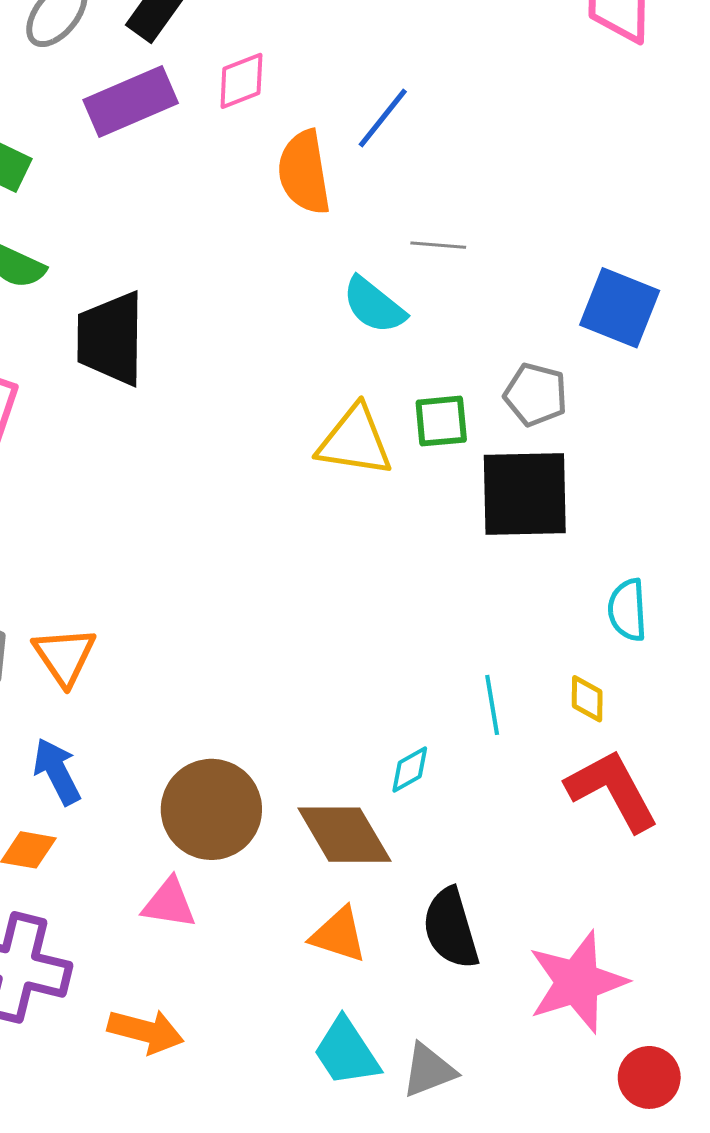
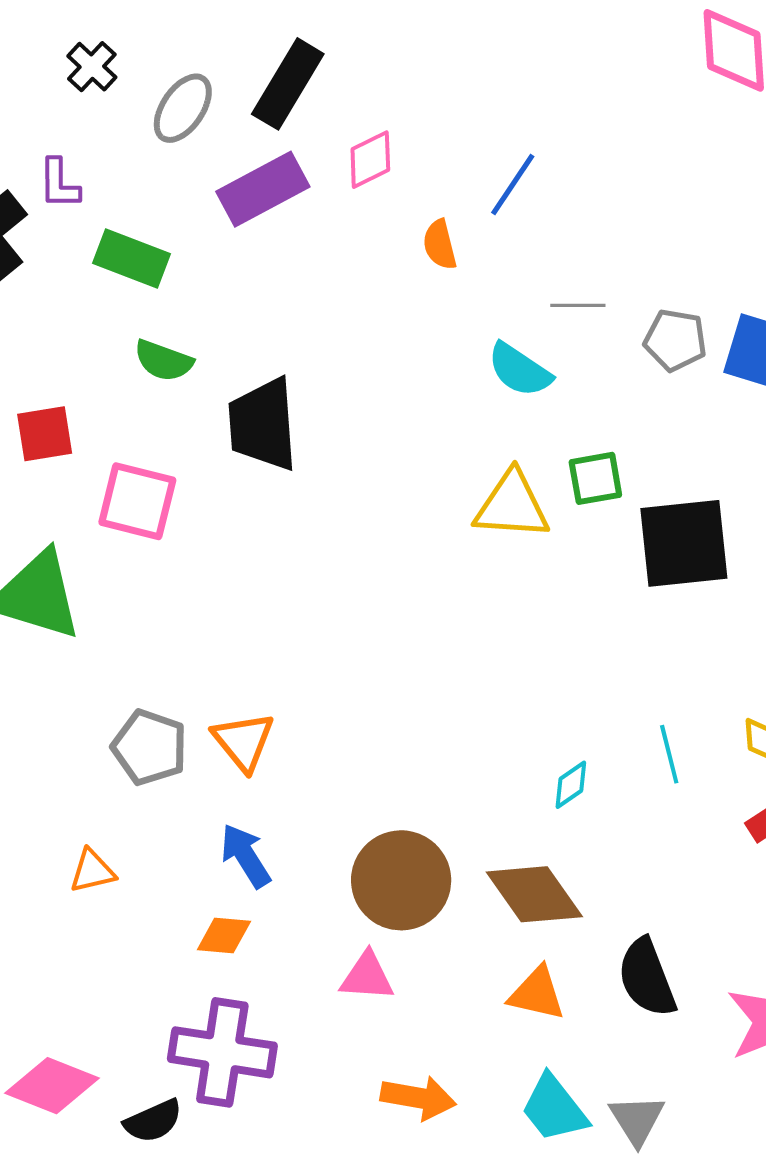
orange semicircle: (304, 172) -> (440, 245), size x0.6
gray pentagon: (536, 395) -> (675, 340), moved
cyan diamond: (410, 770) -> (571, 785), moved
orange arrow: (146, 1031) -> (418, 1098), moved
gray triangle: (429, 1070) -> (637, 1120), turned -36

